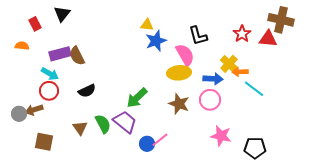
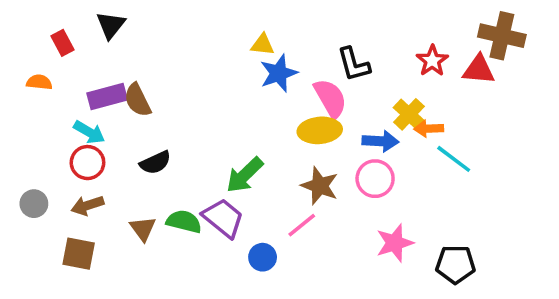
brown arrow: (34, 110) -> (87, 205), moved
green semicircle: (103, 124) -> (184, 221), turned -48
pink star: (221, 136) -> (395, 243), turned -30
pink line: (160, 140) -> (302, 225), moved

